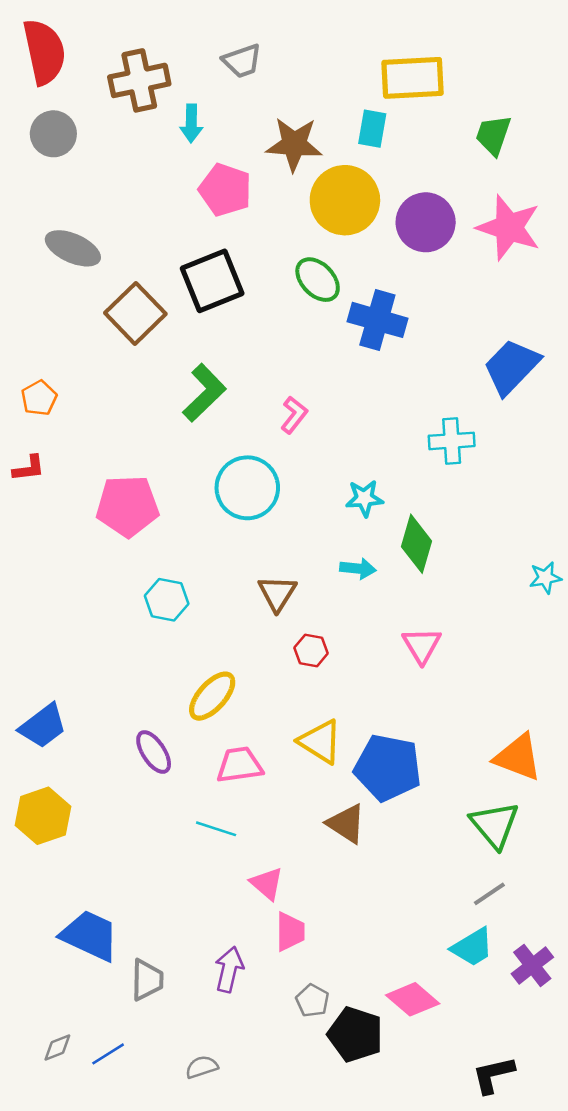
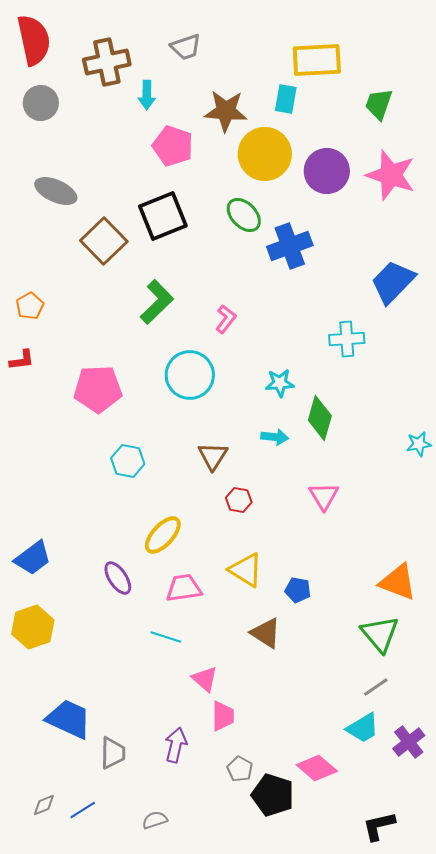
blue cross: (377, 320) -> (290, 246), turned -36
blue pentagon: (388, 768) -> (298, 590), size x0.5

